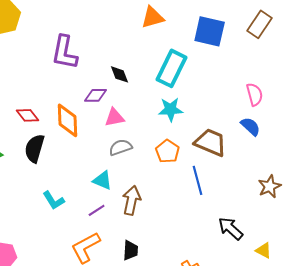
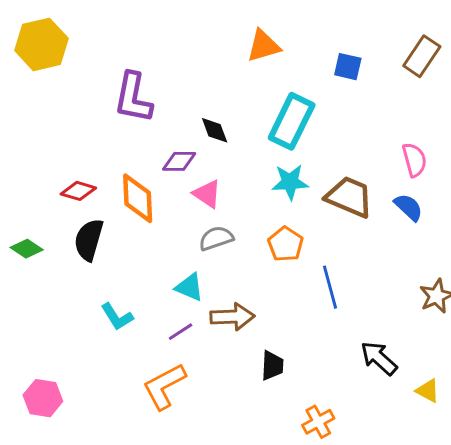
blue square: (210, 31) -> (348, 67), size x0.6
red diamond: (28, 115) -> (78, 191), turned -35
pink triangle: (115, 117) -> (207, 194), turned 45
brown trapezoid: (211, 142) -> (349, 197), moved
brown arrow: (132, 200) -> (232, 317), turned 76
black trapezoid: (131, 250) -> (272, 366), moved

